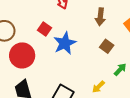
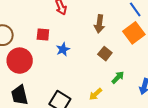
red square: (45, 29) -> (43, 34), turned -32
blue star: (65, 43) -> (63, 49), size x0.6

